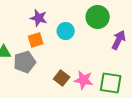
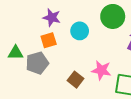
pink star: (84, 80) -> (101, 70), moved

